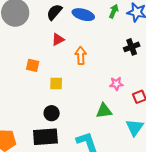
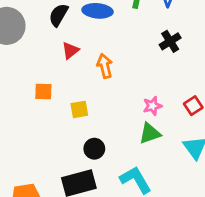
pink star: (116, 84) -> (152, 106), moved
black circle: (52, 113) -> (94, 149), moved

